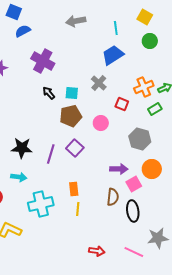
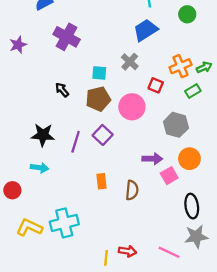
black arrow: (49, 93) -> (62, 90), moved
pink circle: (101, 123) -> (132, 107), size x1.5
brown semicircle: (113, 197) -> (132, 190), moved
cyan cross: (41, 204) -> (64, 223), moved
yellow line: (78, 209) -> (106, 258), moved
black ellipse: (133, 211) -> (192, 206), moved

